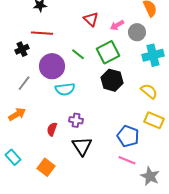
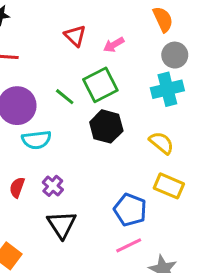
gray circle: (137, 32) -> (175, 55), moved
green line: (78, 54) -> (65, 97), moved
purple cross: (76, 120) -> (53, 186), turned 32
red semicircle: (52, 129) -> (17, 187), moved
pink line: (127, 160) -> (129, 245), turned -48

